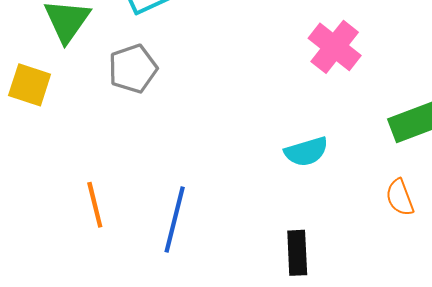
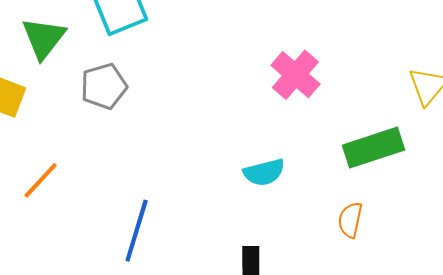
orange semicircle: (400, 197) -> (350, 220), turned 30
orange line: (95, 205) -> (41, 180), moved, turned 54

